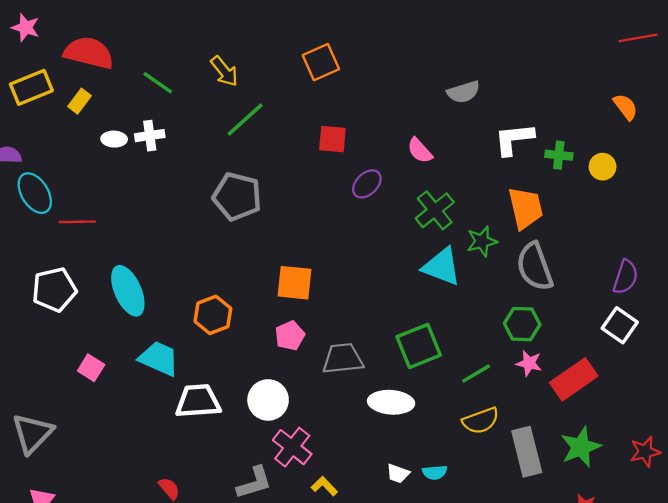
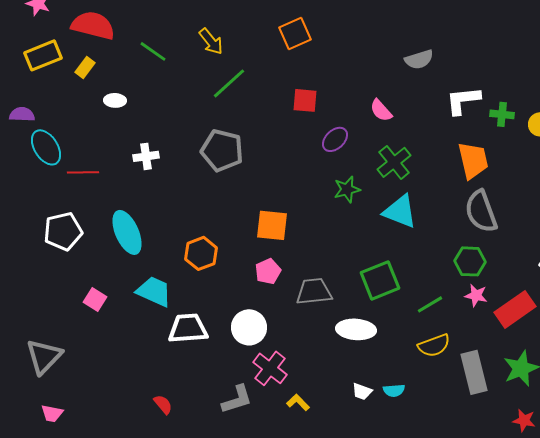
white cross: (150, 136) -> (146, 156), moved
green star: (482, 241) -> (347, 189), moved

